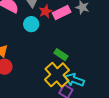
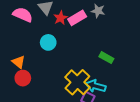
cyan circle: (31, 24) -> (48, 42), moved
green rectangle: (61, 55) -> (106, 58), moved

